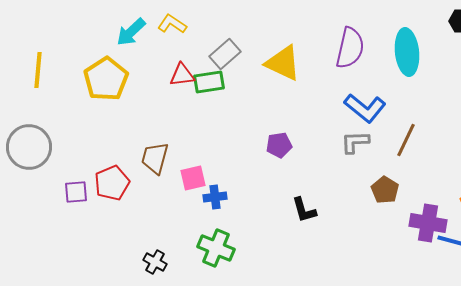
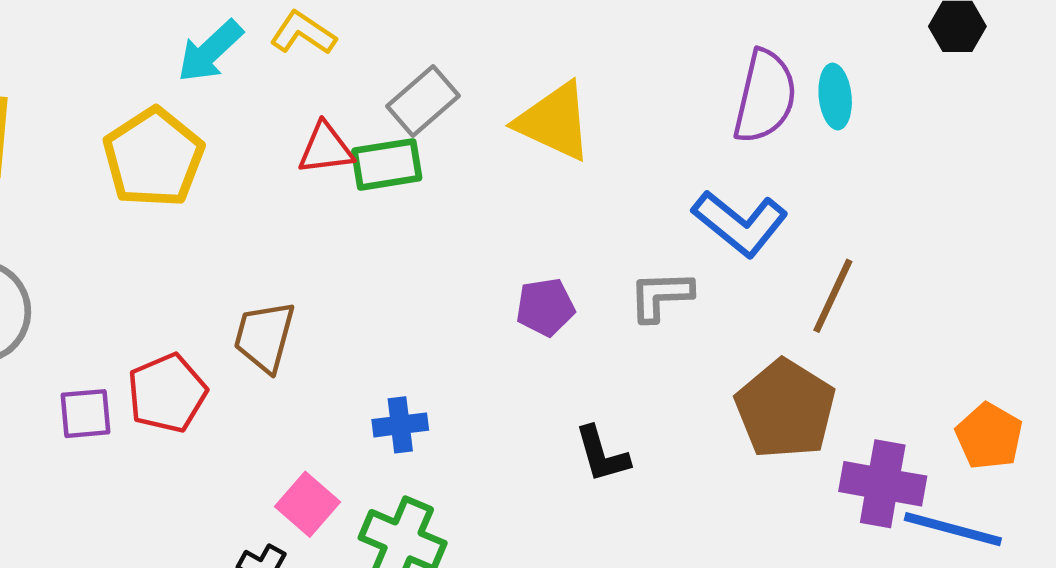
purple semicircle: (350, 48) -> (765, 97), moved
cyan ellipse: (407, 52) -> (835, 97), size x0.6
gray L-shape: (355, 142) -> (661, 296), moved
pink square: (193, 178) -> (307, 504), moved, turned -36
brown pentagon: (385, 190) -> (785, 409), size x1.6

